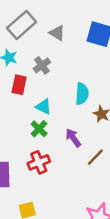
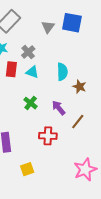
gray triangle: (57, 33) -> (48, 27), moved, turned 40
cyan triangle: (43, 107) -> (32, 72), moved
red cross: (39, 162) -> (48, 136), moved, turned 30

